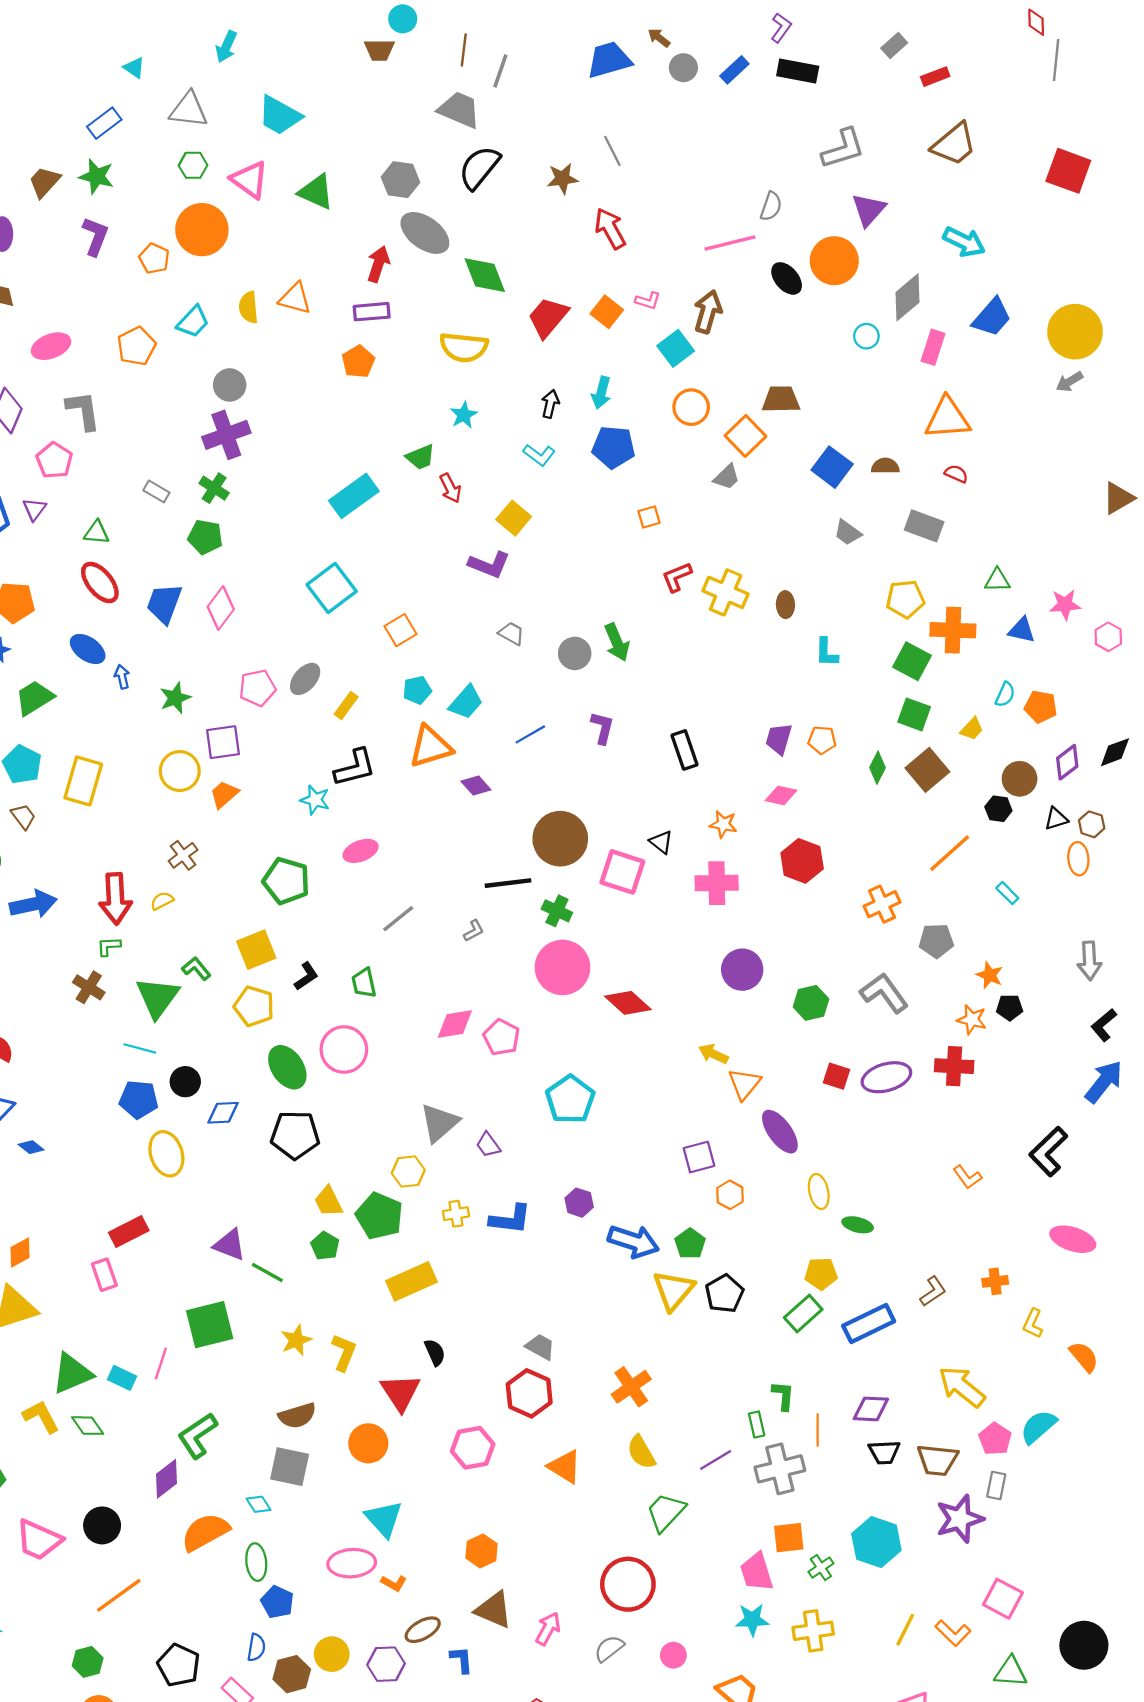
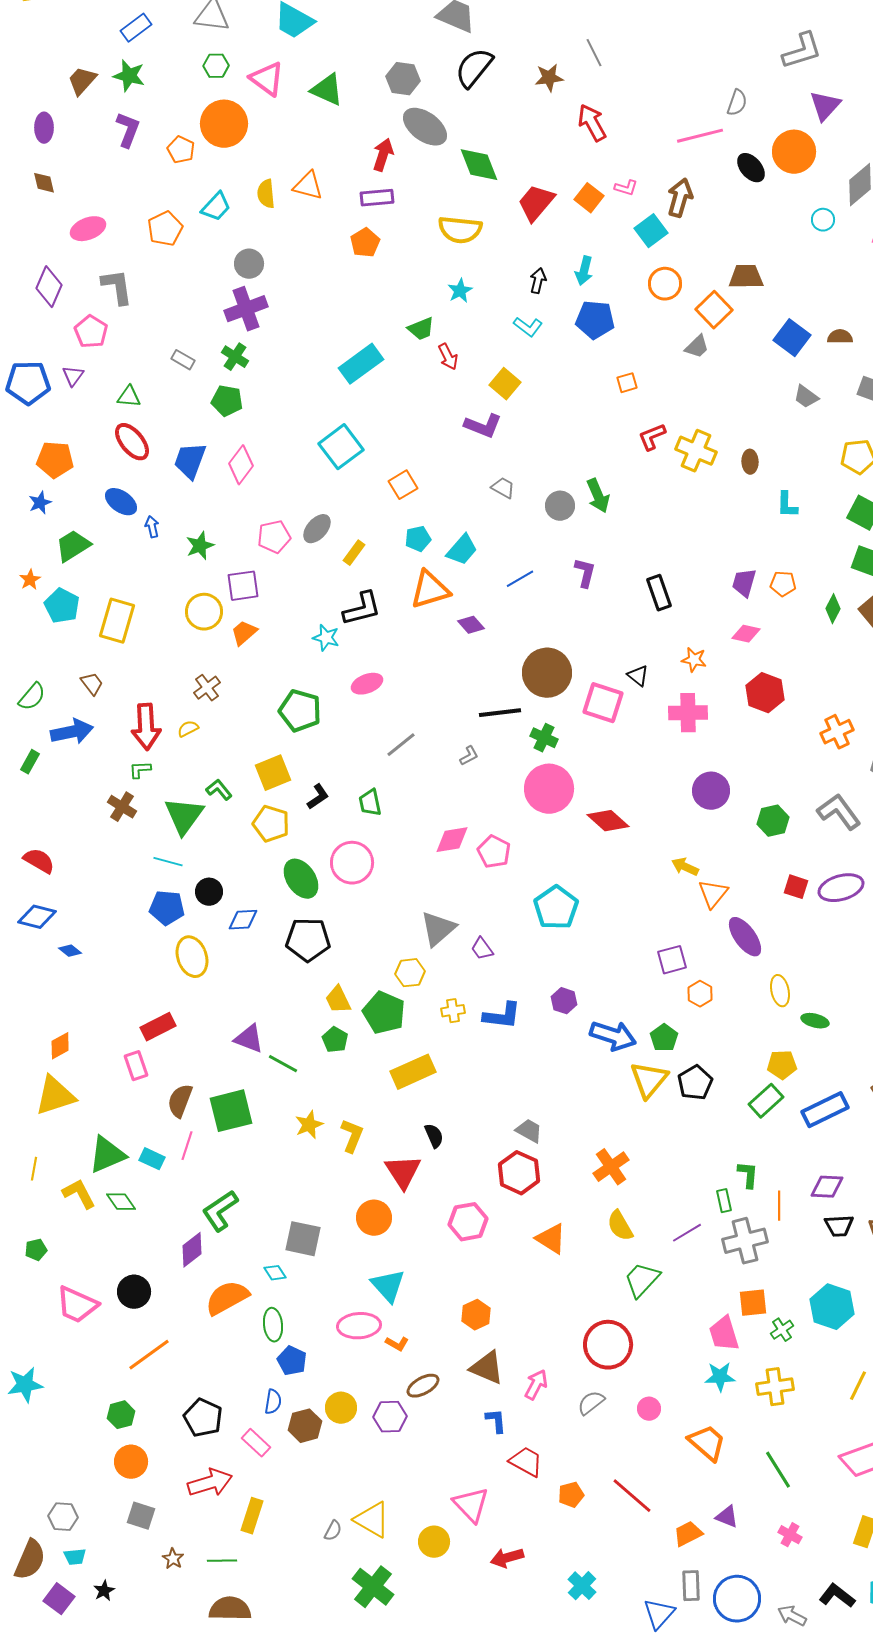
brown trapezoid: (23, 817) -> (92, 684), moved
brown semicircle: (297, 1416) -> (180, 1101), moved, turned 128
blue L-shape: (462, 1660) -> (496, 1421), moved

